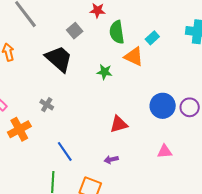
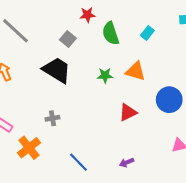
orange triangle: (134, 57) -> (135, 71), moved
gray cross: (47, 105) -> (52, 118), turned -32
red triangle: (119, 124) -> (128, 112), moved

